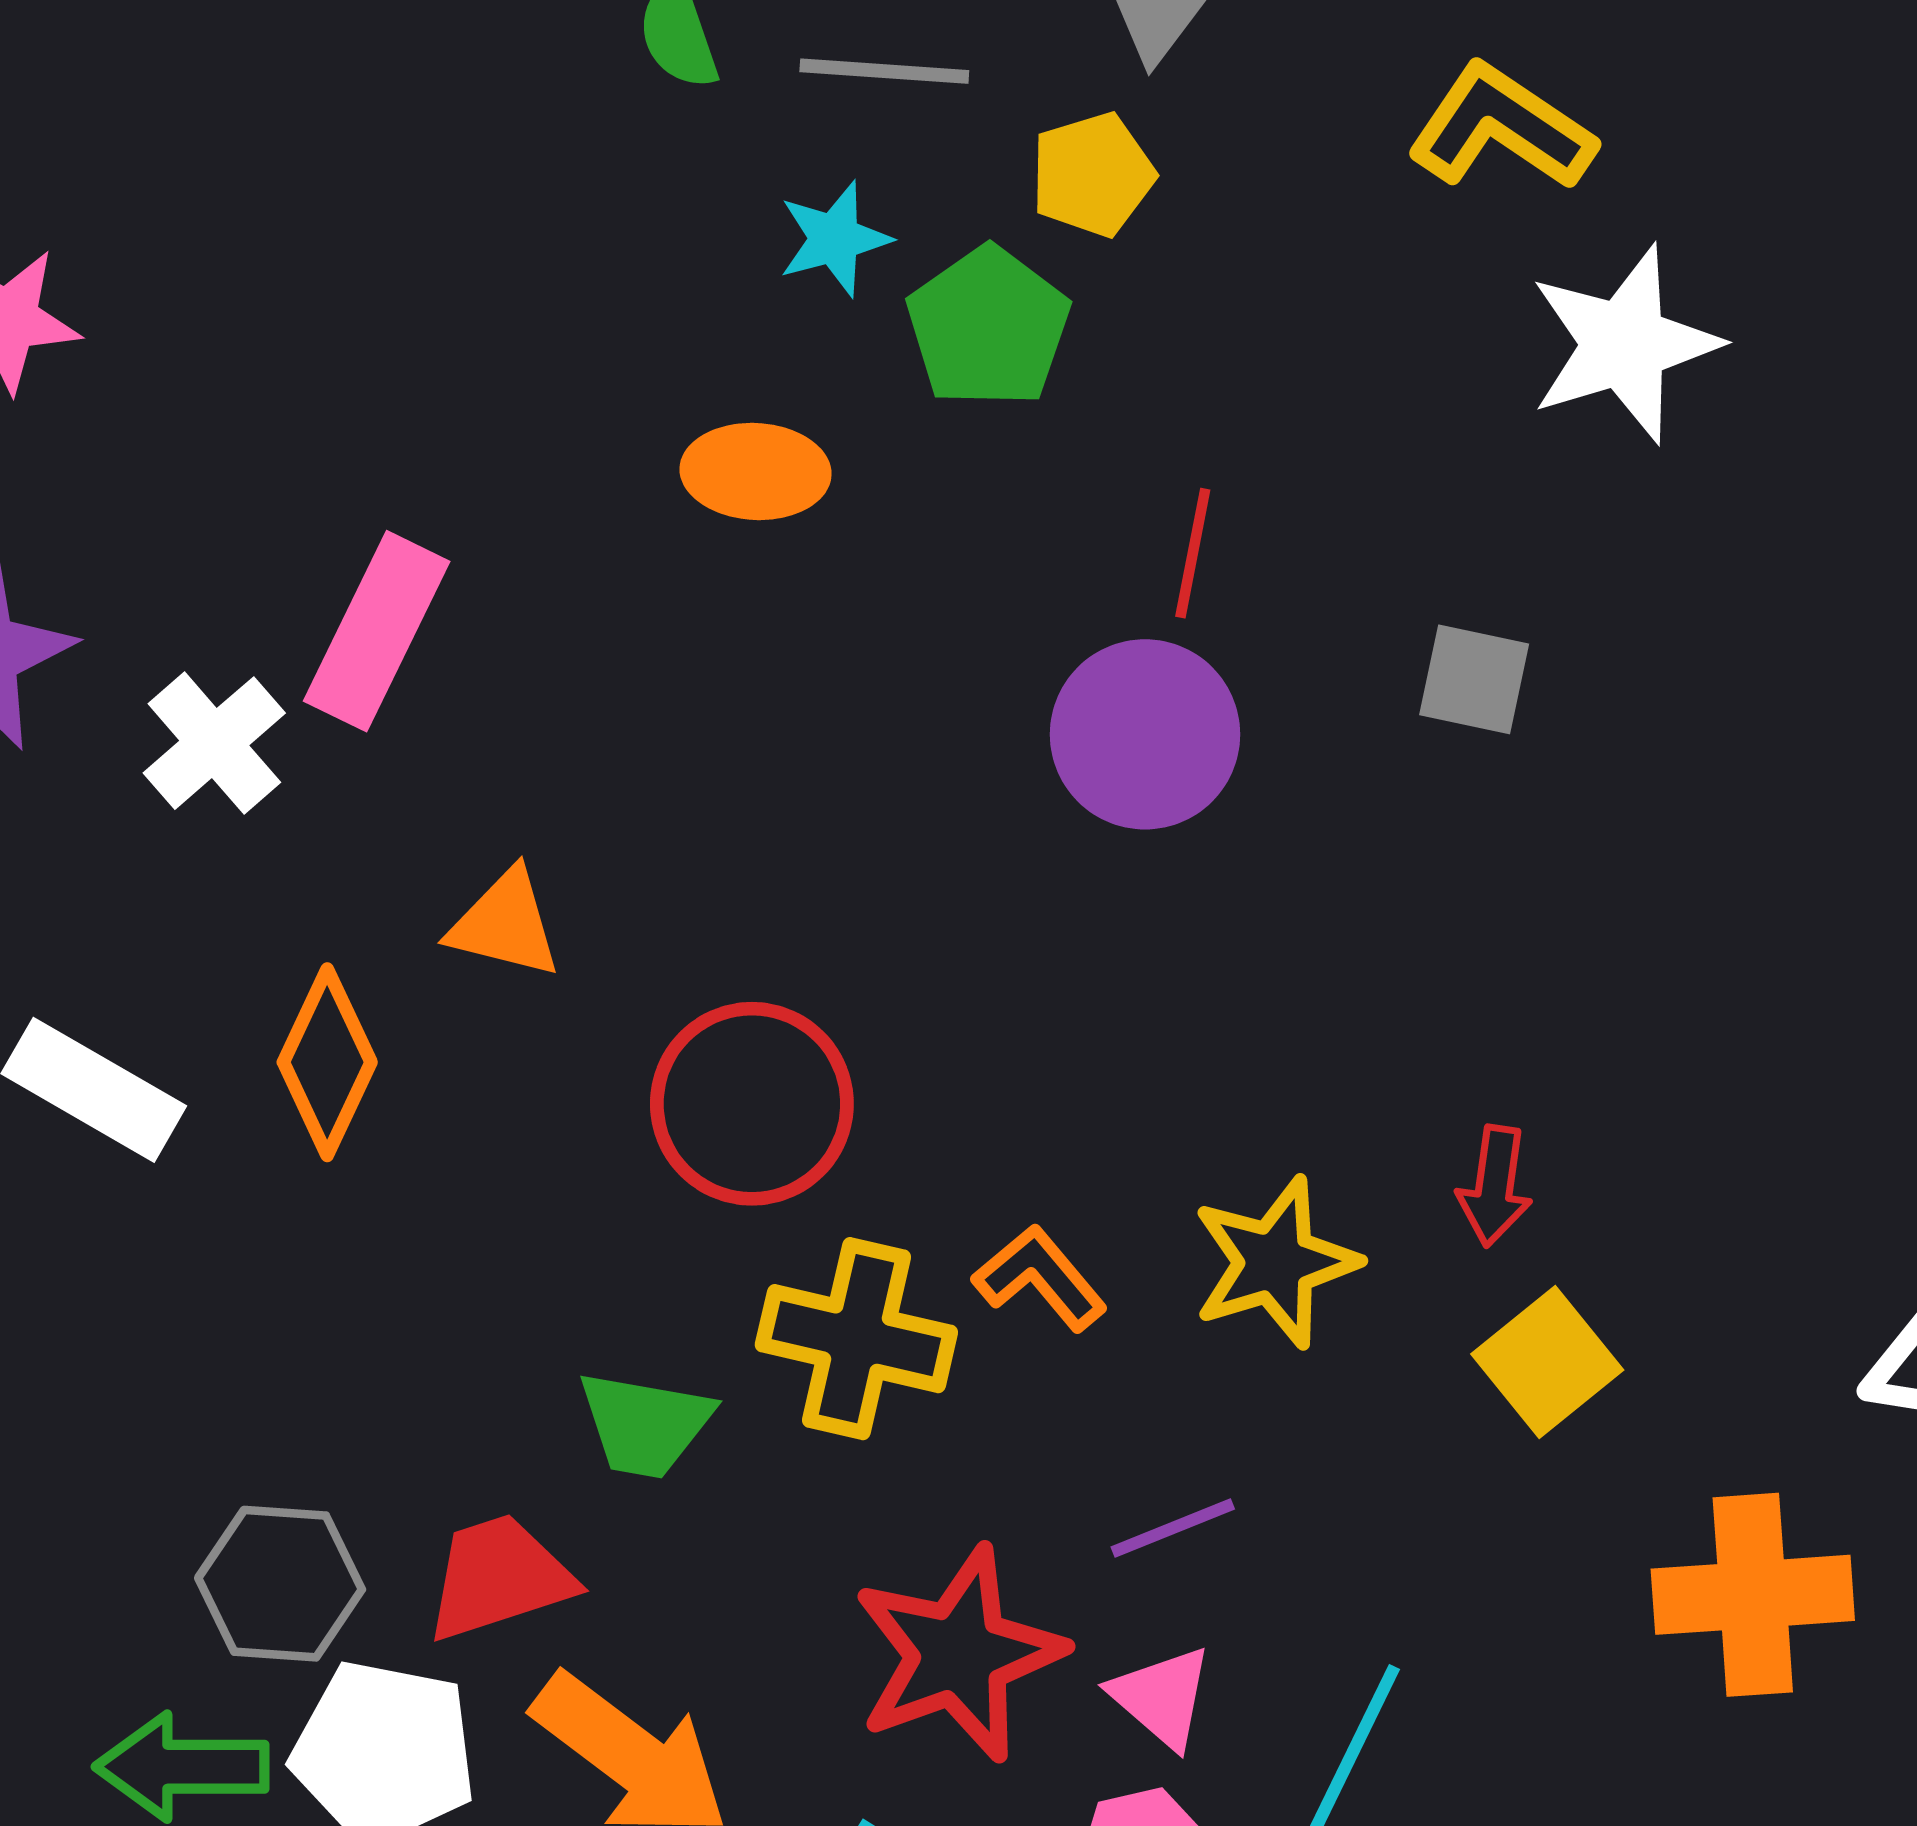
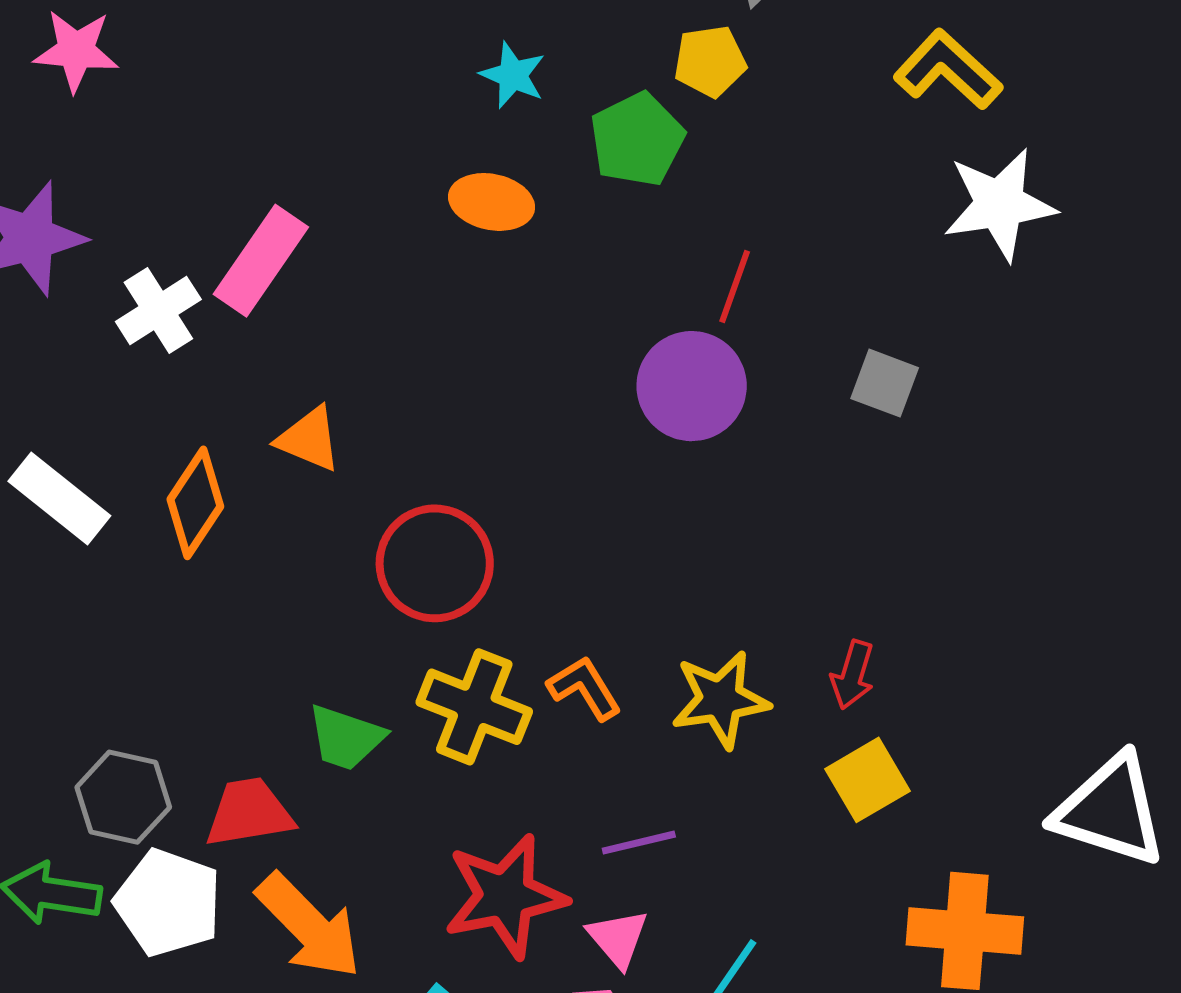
cyan star: (835, 239) -> (513, 75), moved, turned 30

